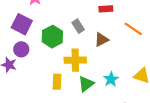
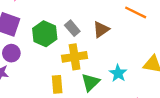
gray rectangle: (78, 26) -> (72, 28), moved

